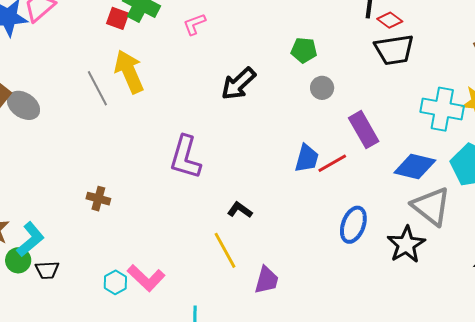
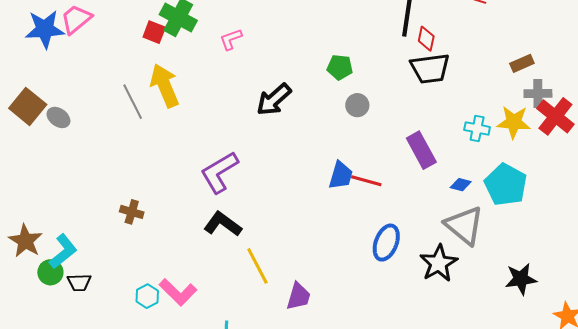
red diamond: (390, 20) -> (426, 39), turned 65
gray ellipse: (23, 105) -> (58, 117), size x0.7
cyan cross: (442, 109) -> (477, 128), size x0.6
purple rectangle: (364, 130) -> (421, 150), moved
purple L-shape: (185, 157) -> (219, 172), turned 42
red line: (332, 163) -> (366, 181), turned 44
blue diamond: (415, 167) -> (461, 185), moved, size x0.5
black L-shape: (240, 210) -> (223, 224), moved, size x1.5

